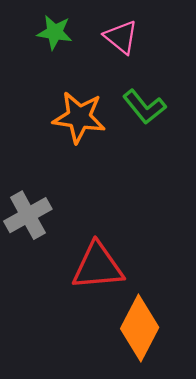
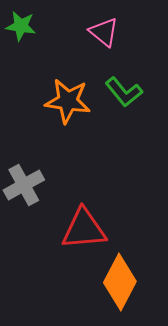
green star: (55, 32) -> (21, 26), moved

